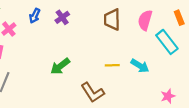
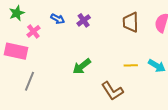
blue arrow: (35, 16) -> (58, 19), turned -88

